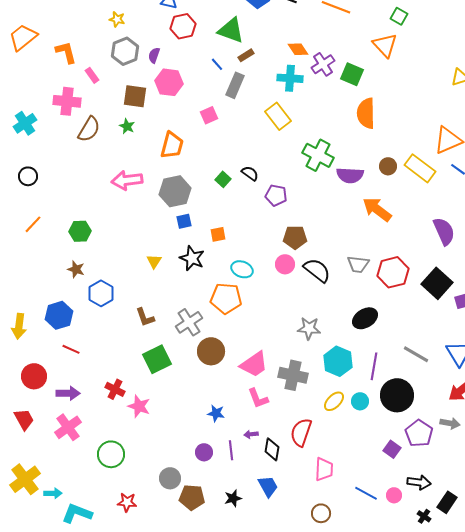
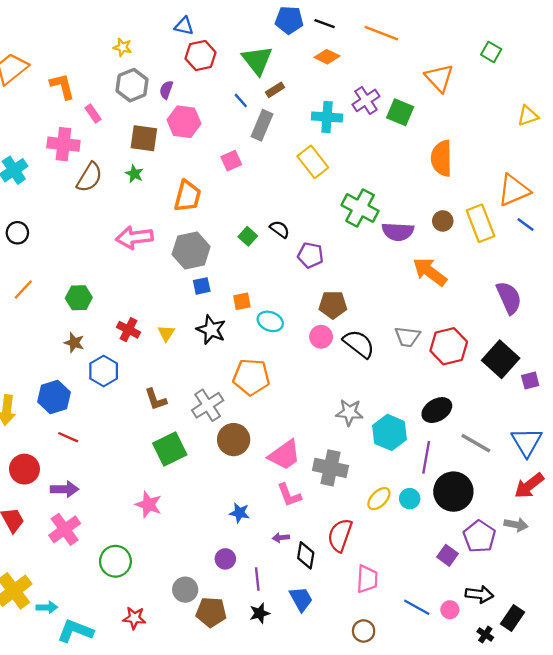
green square: (399, 16) -> (491, 52), moved
green triangle: (231, 30) -> (257, 60), turned 32
orange diamond: (298, 49) -> (327, 57), moved, turned -30
orange semicircle: (366, 113) -> (442, 158), moved
yellow rectangle: (420, 168) -> (481, 223), turned 32
cyan ellipse: (242, 269) -> (270, 321), moved
black ellipse: (365, 318) -> (437, 410), moved
cyan hexagon: (338, 361) -> (390, 432), moved
red cross: (115, 389) -> (128, 330), moved
purple line: (231, 450) -> (257, 579), moved

